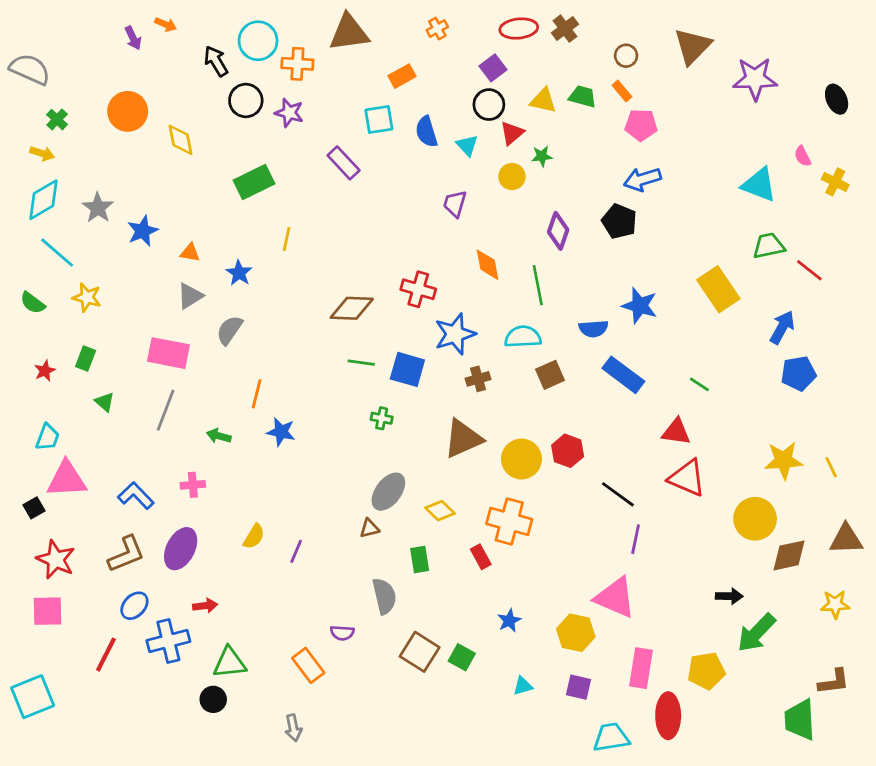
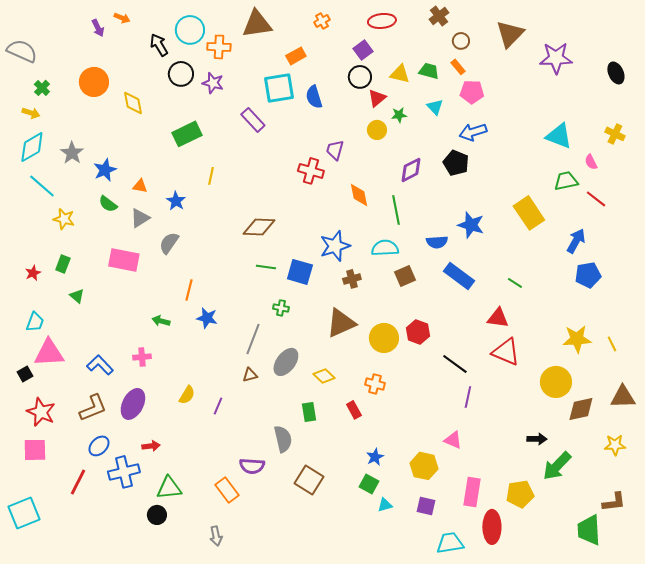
brown cross: (565, 29) -> (439, 16), moved
cyan square: (379, 120) -> (279, 88), size x1.4
cyan triangle: (467, 145) -> (435, 107), moved
pink semicircle: (803, 156) -> (591, 162), moved
purple diamond: (558, 231) -> (411, 170), turned 44
red cross: (418, 289) -> (311, 171), moved
green semicircle: (33, 303) -> (108, 204), moved
gray line: (166, 410) -> (253, 339), moved
orange cross: (509, 521) -> (375, 384), size x0.6
brown triangle: (369, 528) -> (250, 375), moved
pink triangle: (615, 598) -> (453, 440), size x0.6
purple semicircle: (342, 633) -> (252, 466), size x1.4
green square: (462, 657) -> (369, 484), moved

